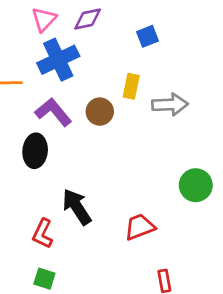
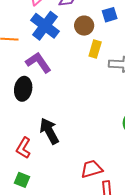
blue cross: (58, 60) -> (45, 26), turned -32
brown circle: (100, 112) -> (84, 26), moved
red trapezoid: (140, 227) -> (92, 169), moved

